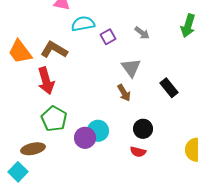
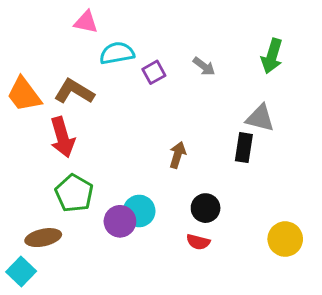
gray triangle: (131, 68) -> (260, 118), moved, turned -40
black rectangle: (169, 88) -> (244, 148), turned 48
brown arrow: (124, 93) -> (177, 155), turned -132

